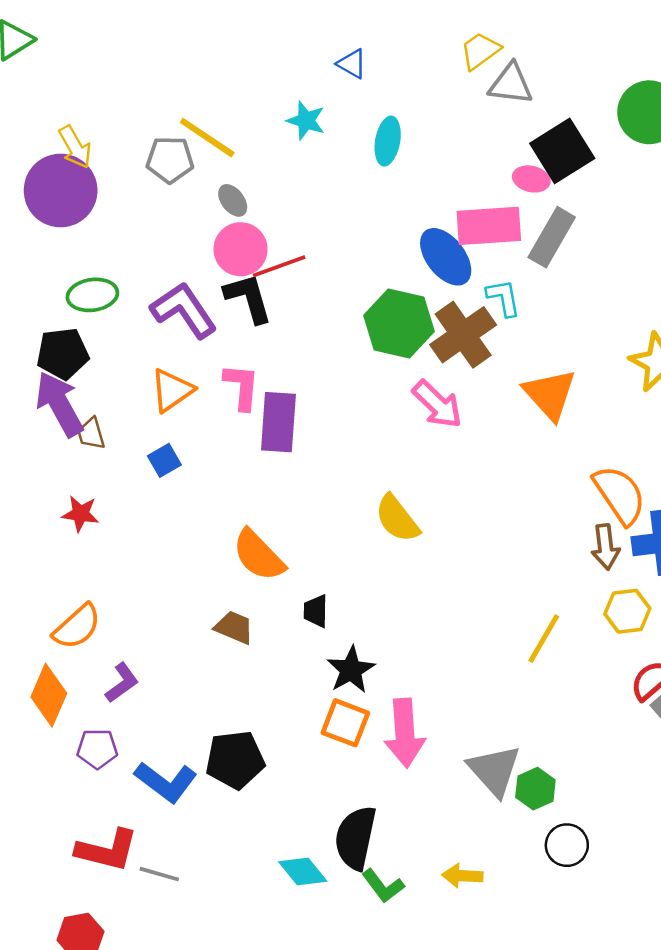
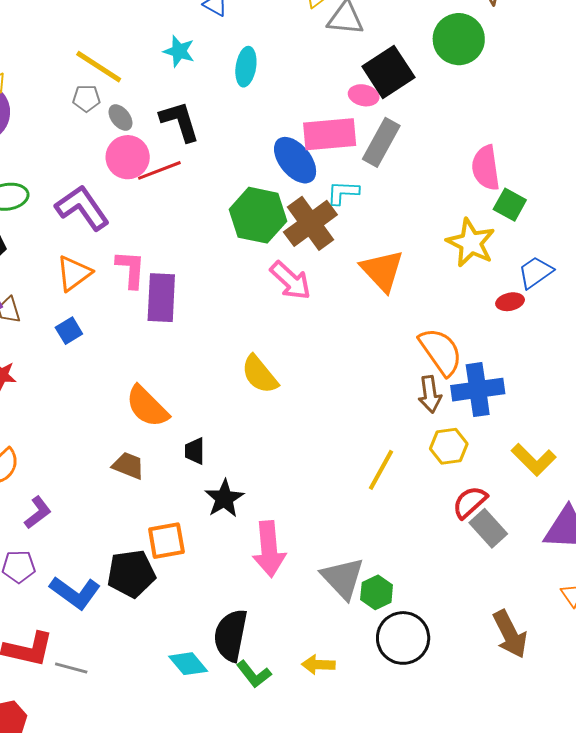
gray pentagon: (170, 160) -> (86, 98), moved, size x0.7
black L-shape: (248, 298) -> (180, 121), moved
cyan L-shape: (504, 298) -> (343, 193), turned -76
orange square: (345, 723) -> (166, 541), moved, turned -30
black circle: (567, 845) -> (403, 638), size x1.5

